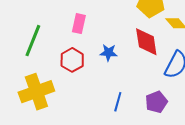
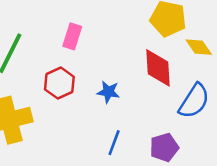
blue star: (108, 53) -> (108, 92), moved

